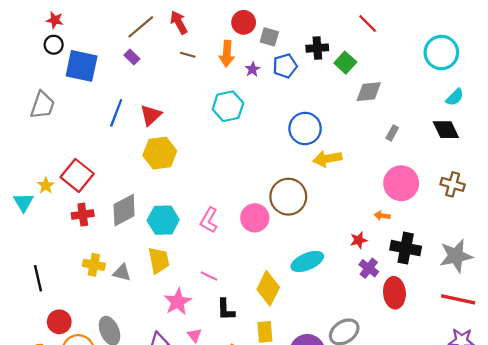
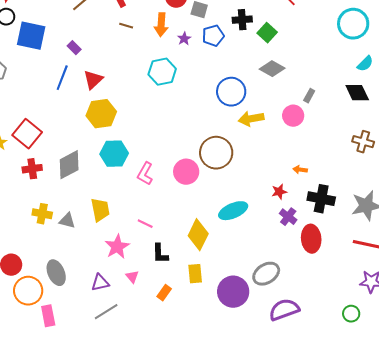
purple rectangle: (132, 57) -> (74, 48), moved
gray diamond: (369, 92) -> (272, 69), moved, turned 35
pink circle: (401, 183) -> (293, 116), moved, size x0.7
cyan hexagon: (163, 220) -> (114, 154), moved

